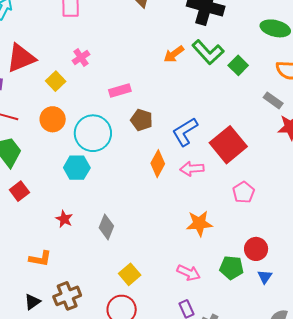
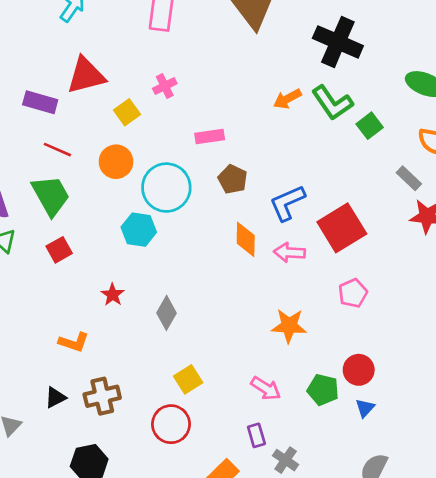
orange diamond: (158, 164) -> (246, 239), turned -36

